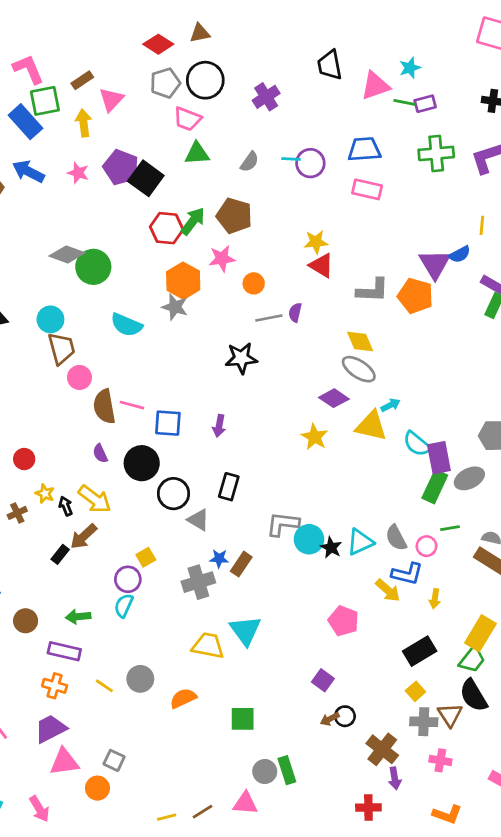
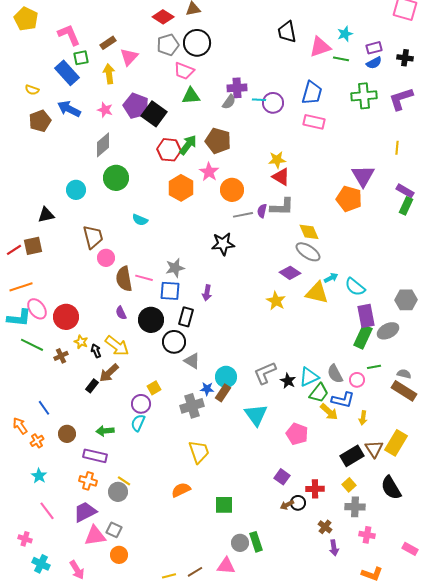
purple cross: (266, 97) -> (237, 88), moved, turned 30
green square: (45, 101) -> (81, 58), size x0.7
purple rectangle: (425, 104) -> (374, 48), moved
blue trapezoid: (364, 149) -> (312, 93), turned 110
gray diamond: (67, 254) -> (103, 145), moved, turned -60
blue semicircle: (460, 254) -> (374, 63), moved
pink star: (222, 259) -> (209, 172), turned -30
orange circle: (254, 283) -> (232, 190), size x1.5
gray L-shape: (373, 290) -> (282, 207), moved
gray star: (175, 307) -> (175, 268), moved, turned -30
cyan circle: (50, 319) -> (76, 190), moved
cyan semicircle: (126, 325) -> (140, 220), size x0.7
cyan semicircle: (417, 444) -> (355, 287), moved
red circle: (24, 459) -> (66, 317), size x1.6
black rectangle: (229, 487) -> (186, 317), moved
gray L-shape: (283, 524) -> (265, 373), moved, turned -30
cyan circle: (309, 539) -> (226, 377), moved
cyan triangle: (245, 630) -> (256, 415), moved
yellow trapezoid: (208, 646) -> (199, 452), turned 60
green trapezoid: (472, 660) -> (319, 393), moved
gray circle: (140, 679) -> (118, 492), moved
brown triangle: (450, 715) -> (374, 449), moved
brown cross: (382, 749) -> (325, 527), size x0.6
gray square: (114, 760) -> (114, 530), moved
red cross: (368, 807) -> (315, 489), moved

